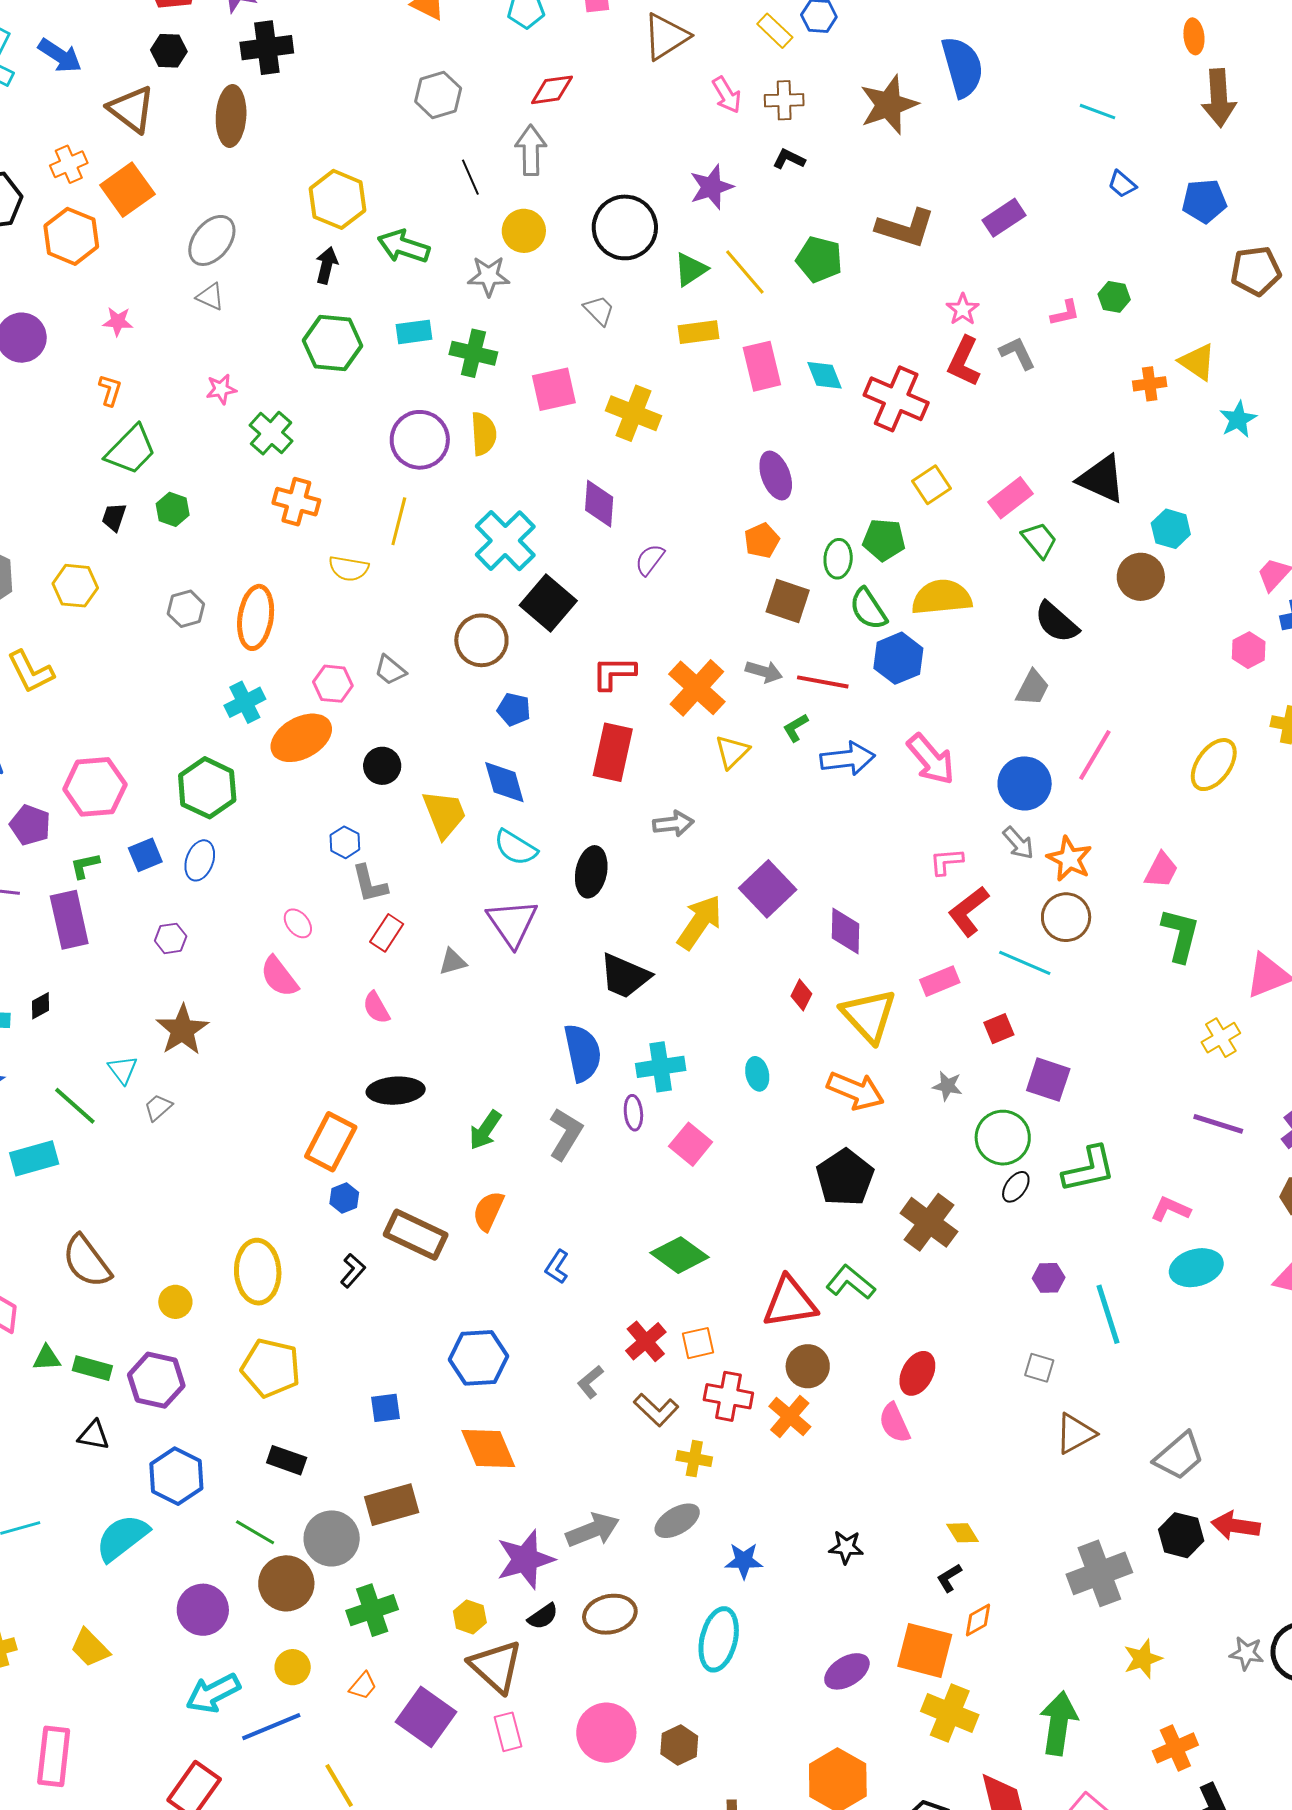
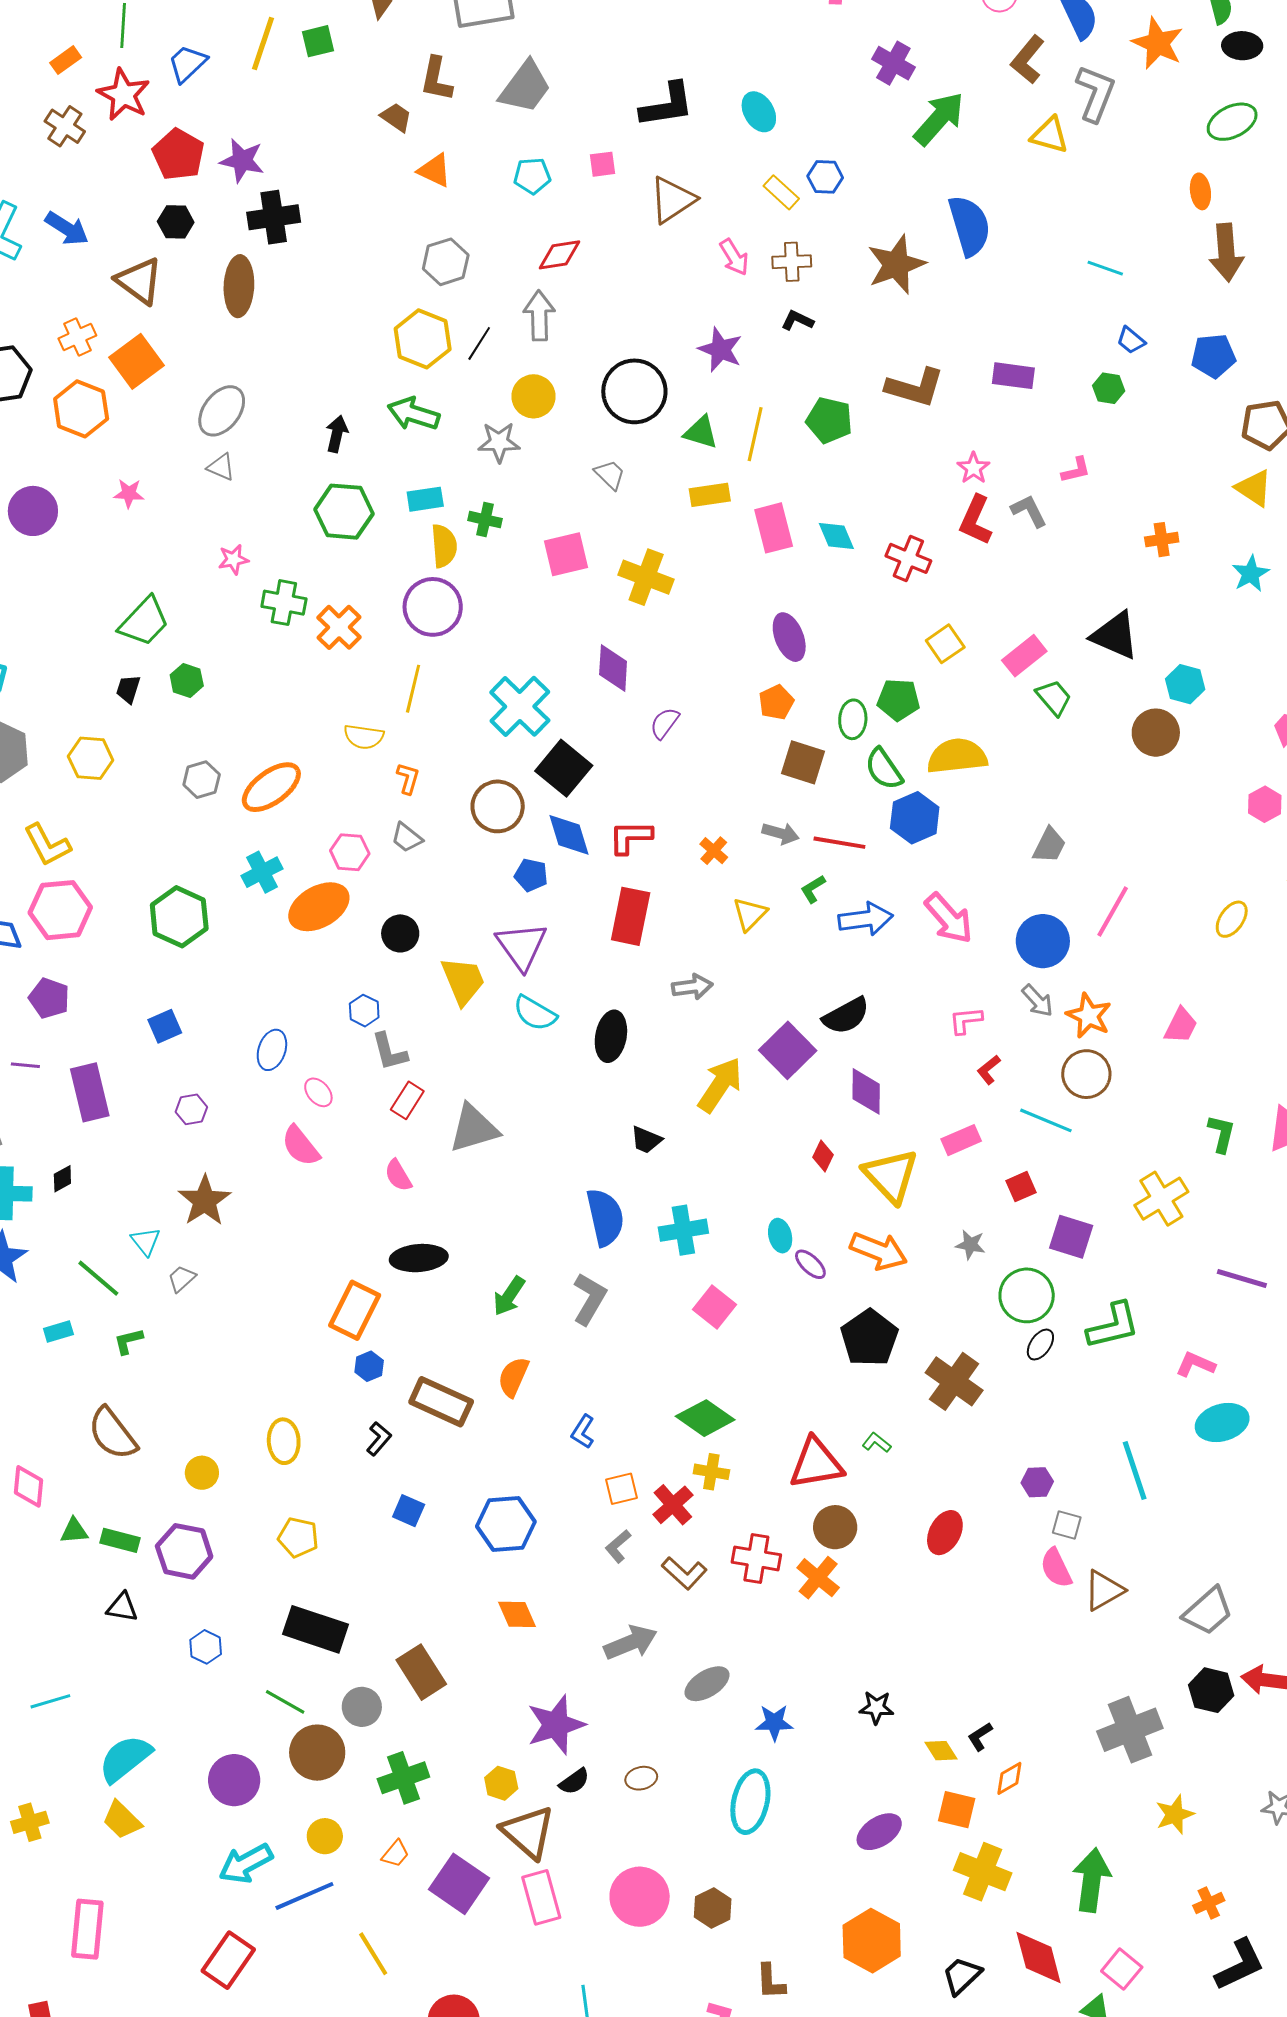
black line: (470, 177) -> (479, 343), turned 57
purple star: (711, 187) -> (720, 350), turned -30
yellow hexagon: (338, 199) -> (423, 339), moved
purple rectangle: (1004, 218) -> (1013, 376), turned 42
green triangle: (691, 269) -> (701, 432), turned 51
yellow line: (745, 272) -> (755, 434), turned 54
green hexagon: (1114, 297) -> (1109, 388), moved
green cross: (473, 353) -> (485, 520), size x0.7
yellow triangle: (1197, 362) -> (1254, 488), moved
orange L-shape: (110, 390) -> (408, 778), moved
red cross: (896, 399) -> (908, 558), size x0.7
green cross: (271, 433) -> (284, 603), turned -30
yellow semicircle: (484, 434) -> (444, 546), moved
orange cross: (296, 502) -> (339, 627), moved, turned 30
orange ellipse: (256, 617) -> (271, 787), turned 46
black semicircle: (1056, 622) -> (846, 1016), moved, turned -69
orange cross: (697, 688) -> (714, 851), size x0.5
yellow ellipse: (1214, 765) -> (1232, 919), size x0.7
blue diamond: (504, 782) -> (569, 835), moved
pink hexagon: (95, 787) -> (60, 910), moved
green hexagon: (207, 788) -> (179, 917), moved
blue ellipse: (200, 860) -> (272, 1050), moved
green L-shape: (85, 866) -> (128, 1341), moved
red L-shape: (968, 911) -> (989, 1070), size x0.6
purple triangle: (512, 923) -> (522, 946), moved
green L-shape: (1180, 935) -> (1221, 1134), moved, size x0.7
gray triangle: (453, 962) -> (474, 1128), size x1.8
black trapezoid: (625, 976) -> (646, 1140), size x0.6
yellow cross: (1221, 1038) -> (1161, 1199), moved, size x1.4
purple ellipse: (633, 1113) -> (810, 1264), moved, turned -40
cyan rectangle: (34, 1158) -> (58, 1332), size x0.6
yellow ellipse: (258, 1272) -> (284, 1441), size x0.7
purple hexagon: (1049, 1278) -> (1037, 1482), moved
green L-shape: (851, 1282) -> (877, 1443), size x0.6
orange square: (698, 1343) -> (621, 1489), moved
yellow pentagon: (271, 1368) -> (298, 1537), size x0.7
blue square: (385, 1408) -> (409, 1511), moved, turned 32
pink semicircle: (894, 1423) -> (1056, 1568), moved
orange diamond: (488, 1448) -> (517, 1614), size x0.7
yellow cross: (694, 1459) -> (711, 1472), moved
black rectangle: (287, 1460) -> (316, 1629), size x1.6
blue hexagon: (176, 1476) -> (206, 1647), size x0.6
brown rectangle: (392, 1505) -> (421, 1672), turned 74
gray arrow: (593, 1530) -> (631, 1643), moved
yellow diamond: (962, 1533) -> (941, 1751), moved
cyan semicircle: (122, 1538) -> (125, 1759), moved
gray circle: (332, 1538) -> (362, 1707), size x0.7
brown ellipse: (610, 1614) -> (641, 1778), size x0.6
orange square: (925, 1650) -> (957, 1810), size x0.7
pink rectangle: (508, 1732) -> (541, 1897), size x1.4
orange cross: (1175, 1748) -> (1209, 1903), size x0.7

